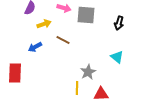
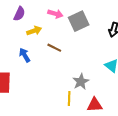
gray square: (86, 15) -> (79, 21), turned -30
blue arrow: (35, 47) -> (25, 55), turned 88

